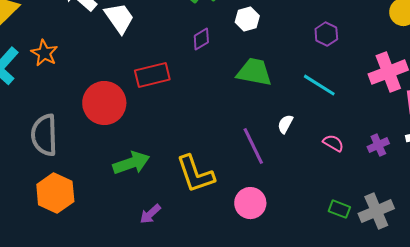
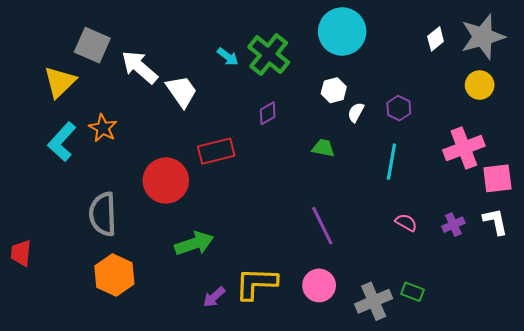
white hexagon: (247, 19) -> (334, 90), moved
green trapezoid: (254, 72) -> (323, 148), size x0.6
cyan line: (319, 85) -> (391, 162), turned 68
white semicircle: (285, 124) -> (356, 112), moved
yellow L-shape: (195, 174) -> (256, 283), moved, turned 111
gray cross: (376, 211) -> (374, 301), moved

